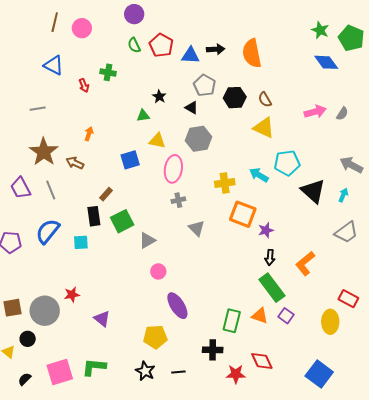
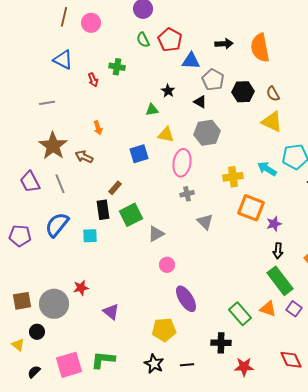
blue triangle: (190, 55) -> (191, 61), moved
orange arrow: (89, 134) -> (98, 128), turned 144
green rectangle: (232, 321) -> (240, 314), turned -55
red diamond: (262, 361) -> (291, 360), moved

